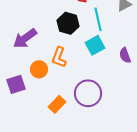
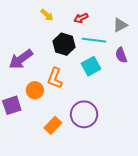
cyan line: (98, 19) -> (94, 40), turned -70
purple semicircle: (125, 55) -> (121, 55), moved

